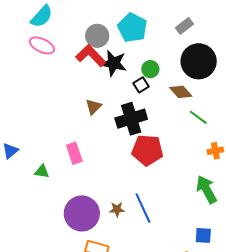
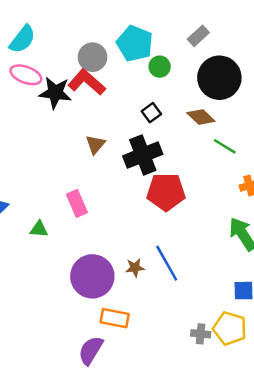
black star: (113, 63) -> (55, 93), moved
green circle: (150, 69) -> (160, 67), moved

